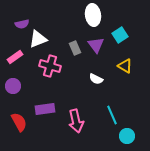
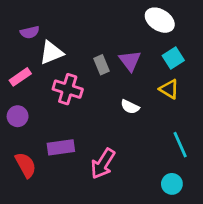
white ellipse: (93, 15) -> (160, 20), moved, turned -50
cyan square: (120, 35) -> (173, 58), moved
cyan line: (112, 115) -> (180, 145), moved
pink arrow: (76, 121) -> (103, 164), turned 45

